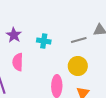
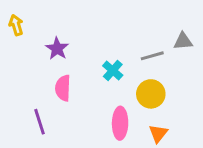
cyan cross: (44, 41) -> (113, 70), moved, turned 32

